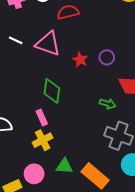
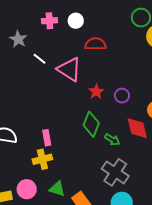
green diamond: (52, 91) -> (91, 124), moved

